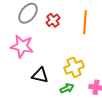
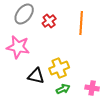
yellow cross: (74, 67) -> (59, 68), moved

